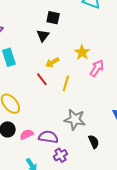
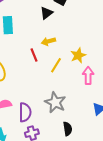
yellow star: (82, 52) -> (78, 55), moved
pink arrow: (97, 68) -> (88, 76), moved, turned -48
purple semicircle: (48, 137) -> (25, 112), turned 66

